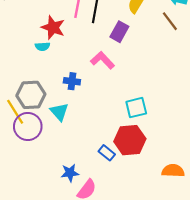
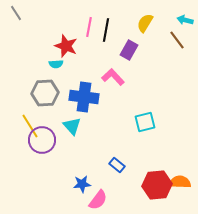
blue cross: (72, 81) -> (84, 97), size x1.8
gray hexagon: (31, 95) -> (45, 93), moved
red hexagon: (130, 140) -> (157, 185), moved

